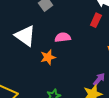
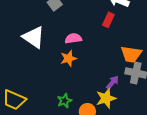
orange star: (48, 57) -> (69, 58), moved

